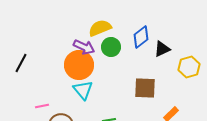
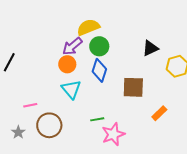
blue diamond: (141, 37) -> (99, 70), moved, turned -35
purple arrow: (84, 47) -> (72, 46), turned 115
orange circle: (79, 65) -> (67, 64), size x0.6

